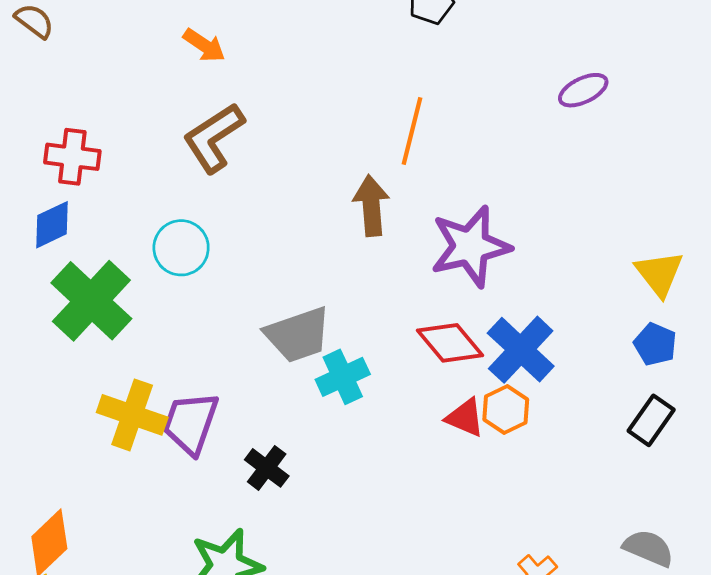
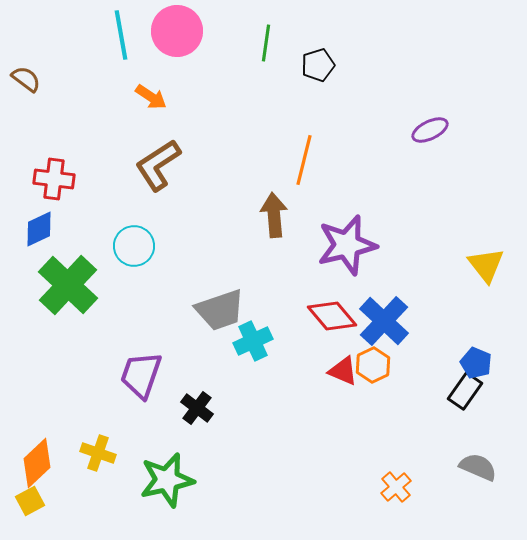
blue pentagon: (655, 344) -> (476, 363), moved
yellow cross: (132, 415) -> (98, 453), moved, size x0.7
black rectangle: (651, 420) -> (465, 391), moved

